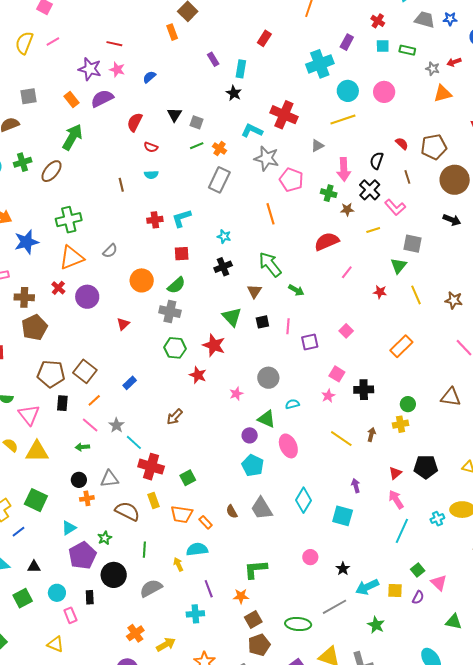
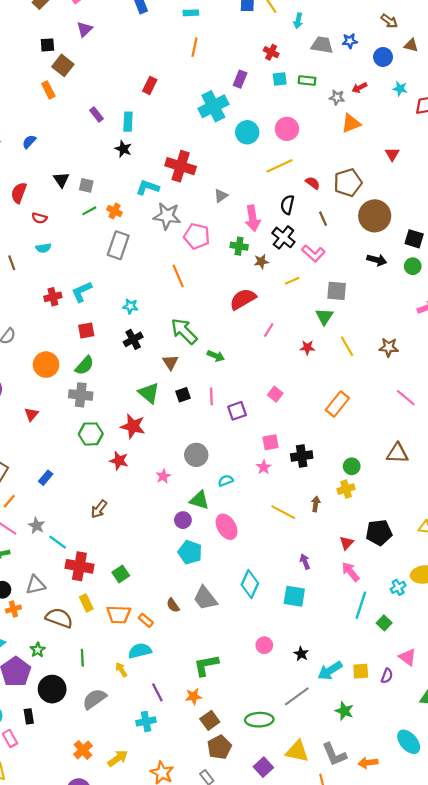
yellow line: (343, 120) -> (280, 166), moved
pink square: (337, 374) -> (271, 442), turned -35
green square: (418, 570) -> (384, 623), moved

